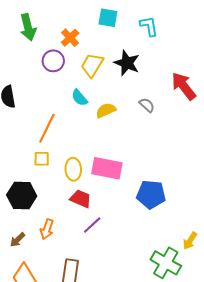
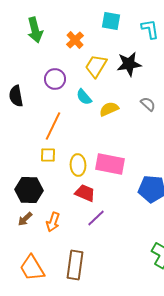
purple circle: (53, 61) -> (55, 79), moved
black star: (127, 63) -> (129, 64), turned -30
brown arrow: (17, 240) -> (25, 219), moved

